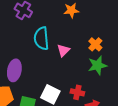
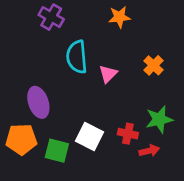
green star: (97, 65) -> (159, 119), moved
purple ellipse: (14, 70) -> (38, 102), turned -30

